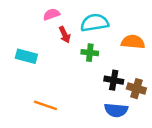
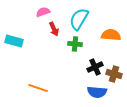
cyan semicircle: (95, 23) -> (79, 19), turned -50
cyan rectangle: (26, 56) -> (14, 41), moved
black cross: (114, 80) -> (95, 67), turned -35

